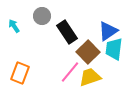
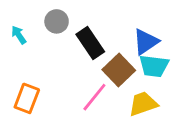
cyan trapezoid: (114, 49) -> (154, 66), turned -90
yellow trapezoid: (90, 77) -> (143, 104), moved

